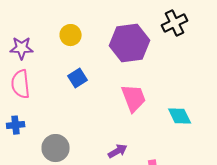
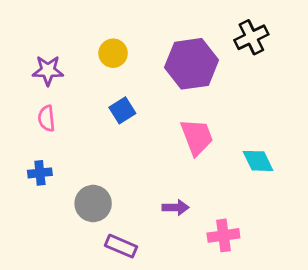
pink semicircle: (21, 84) -> (47, 118), size x0.7
purple arrow: (118, 151) -> (176, 207), turned 30

